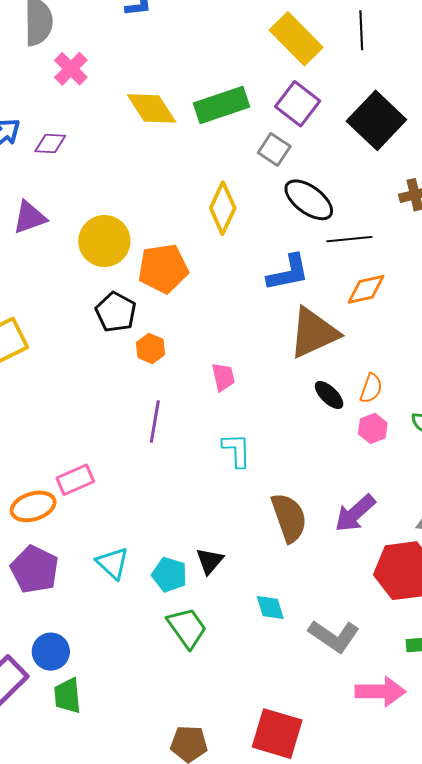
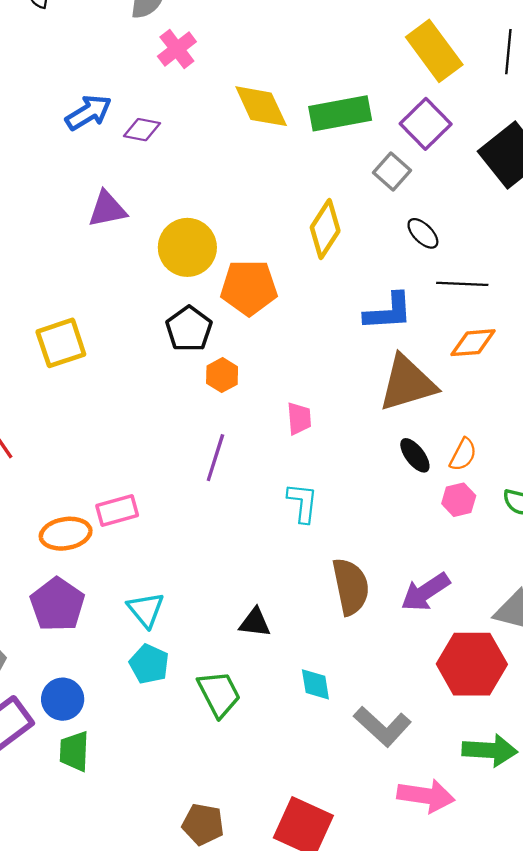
black ellipse: (309, 200) -> (423, 233), size x0.6
black triangle: (210, 561) -> (255, 623), turned 48
cyan pentagon: (169, 575) -> (149, 664), moved

